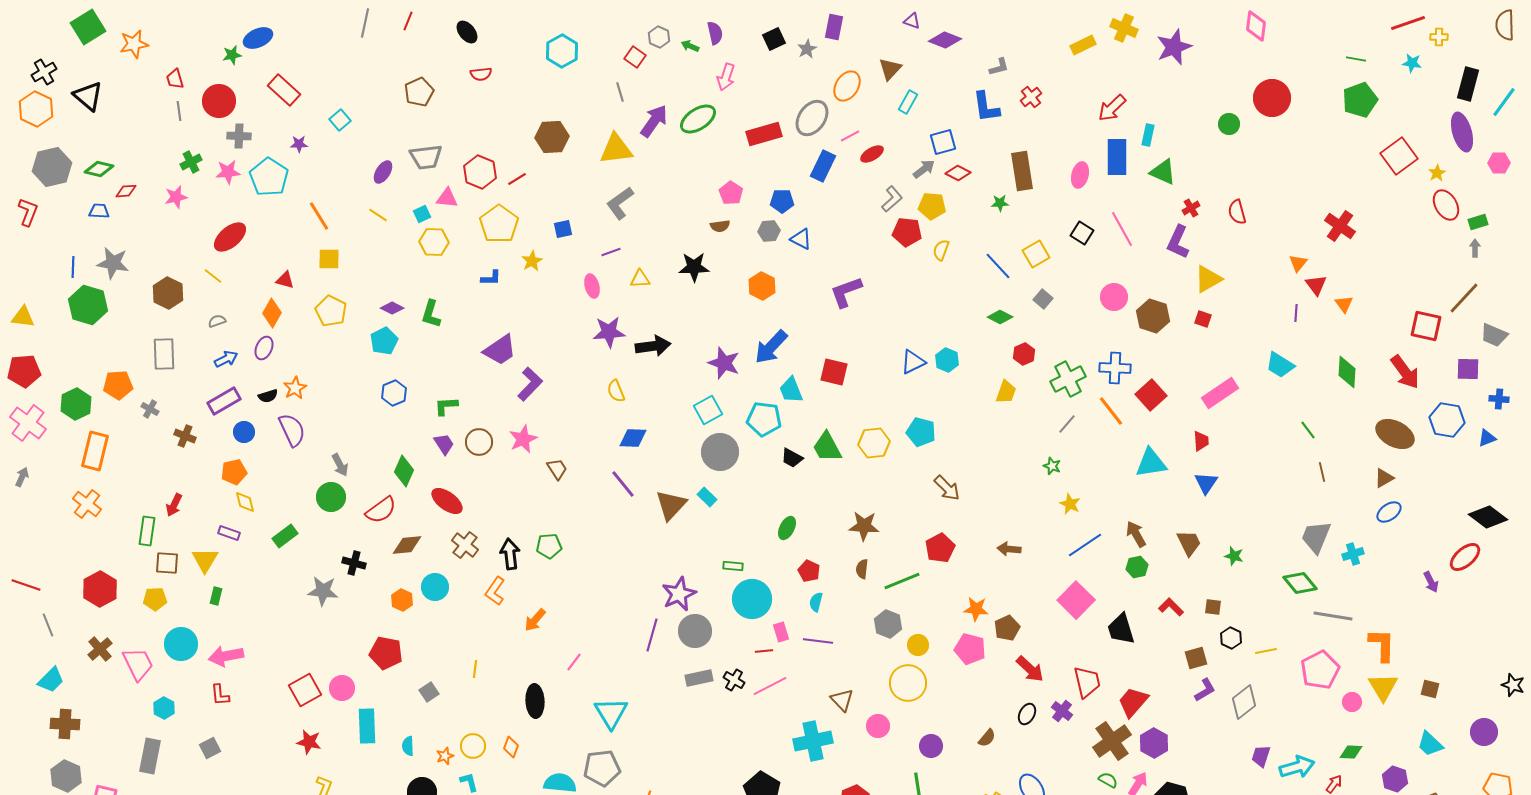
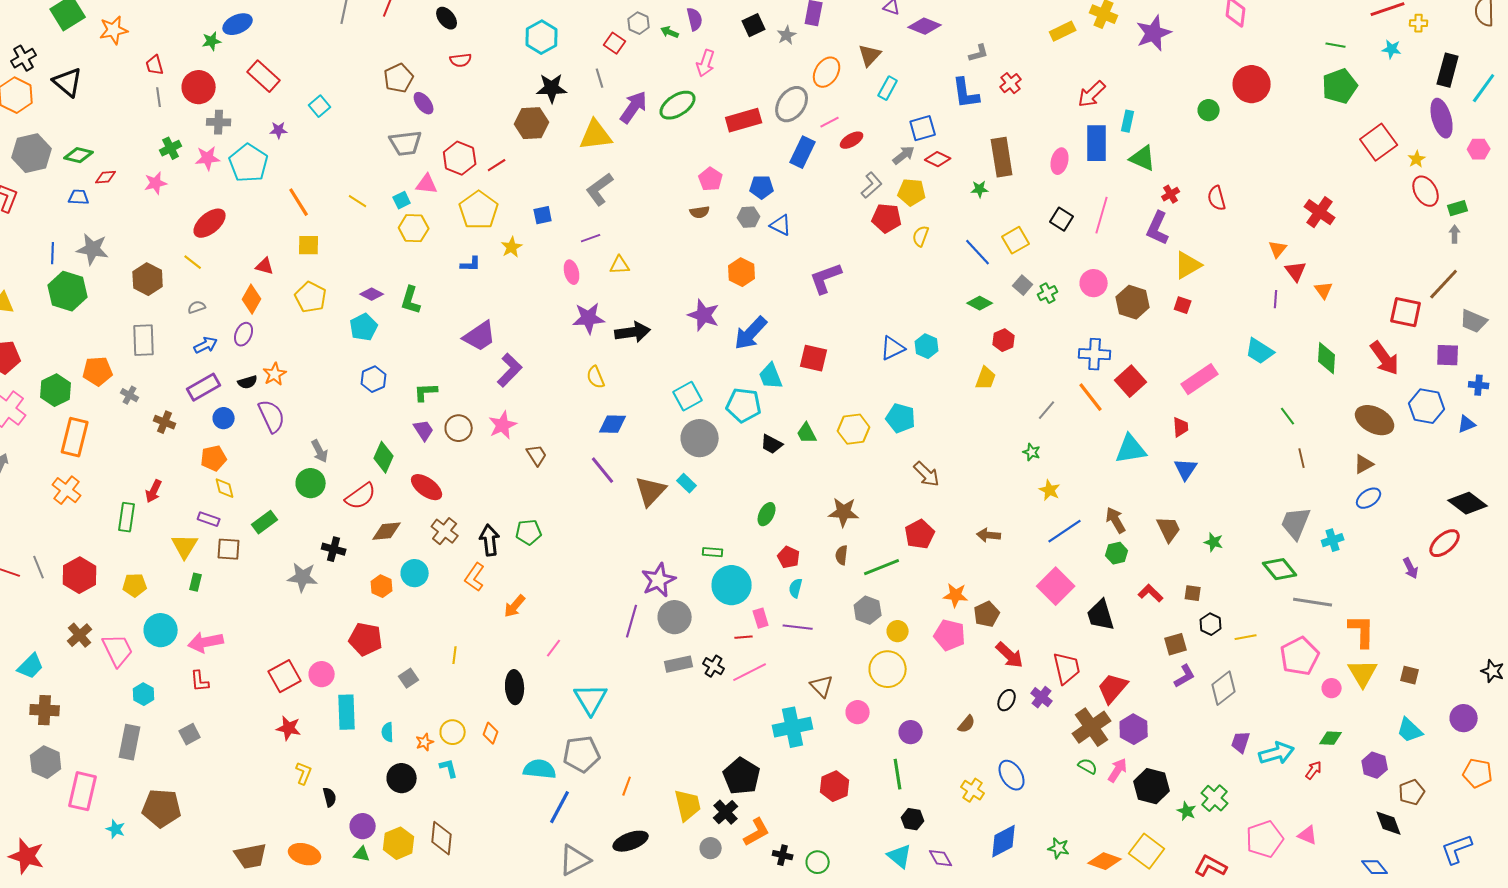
purple ellipse: (383, 172) -> (424, 103), moved, turned -70
pink line: (1122, 229) -> (1102, 215), turned 45
black star: (694, 267) -> (552, 88), moved
purple star: (724, 363) -> (704, 315), moved
green cross: (1068, 379) -> (1048, 293), moved, size x0.6
green trapezoid: (827, 447) -> (807, 433), size x0.7
brown square: (167, 563) -> (229, 549), moved
gray line: (48, 625) -> (39, 567), moved

